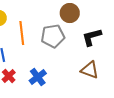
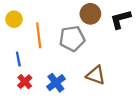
black L-shape: (92, 37) -> (121, 19), moved
brown triangle: (90, 70) -> (96, 75), moved

